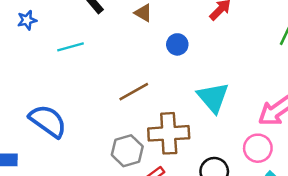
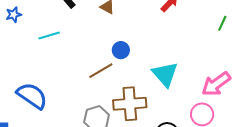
blue circle: (177, 44) -> (121, 50), moved

